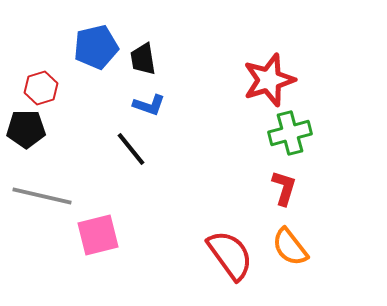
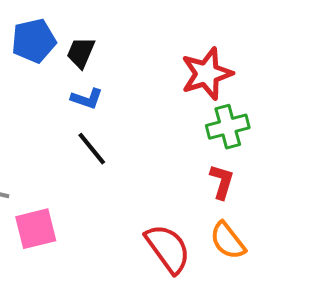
black trapezoid: (143, 59) -> (81, 53), turned 32
black line: (131, 149) -> (92, 149), moved

